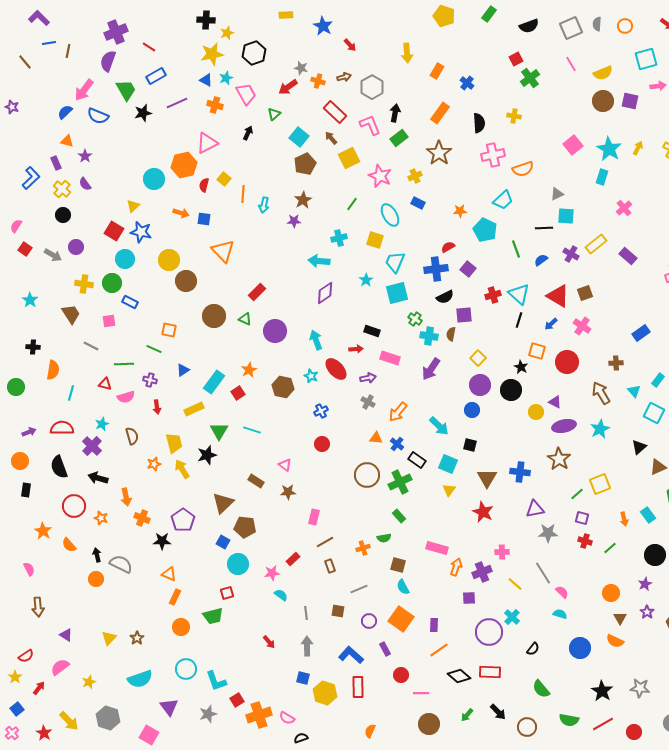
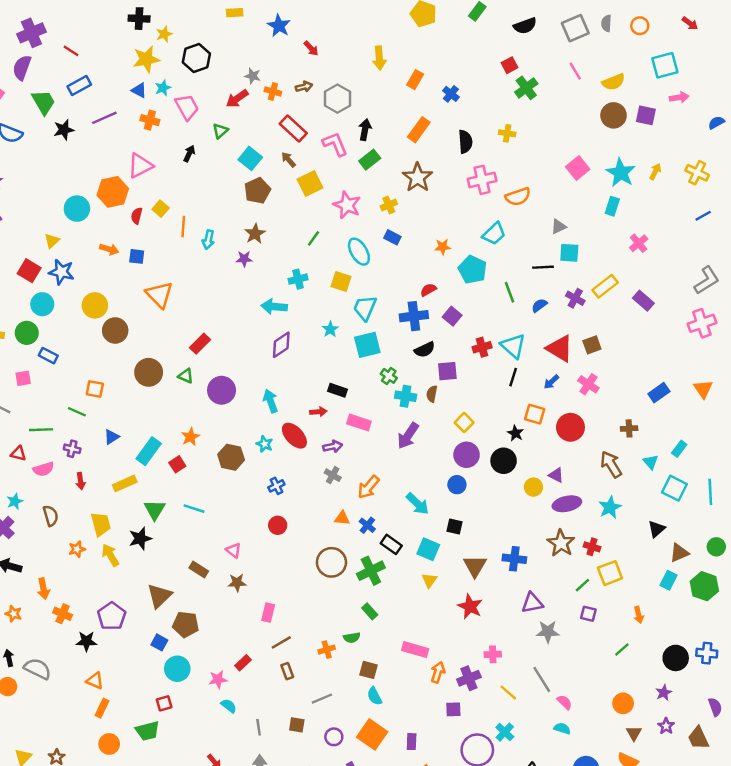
cyan rectangle: (648, 515) -> (668, 580), moved, turned 63
red cross: (585, 541) -> (592, 547), moved

